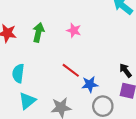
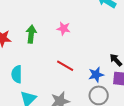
blue star: (90, 84) -> (96, 75), moved

